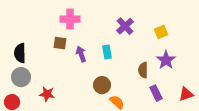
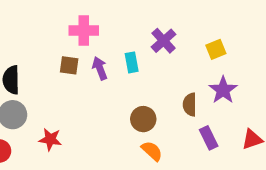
cyan rectangle: (107, 52) -> (132, 62), moved
purple arrow: (81, 54) -> (100, 68), moved
brown circle: (102, 85) -> (143, 119), moved

